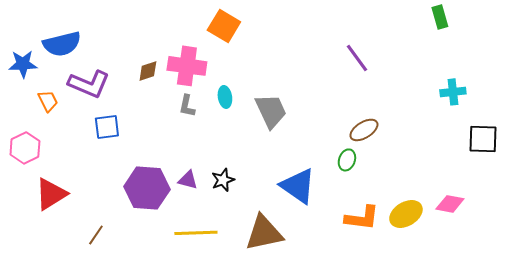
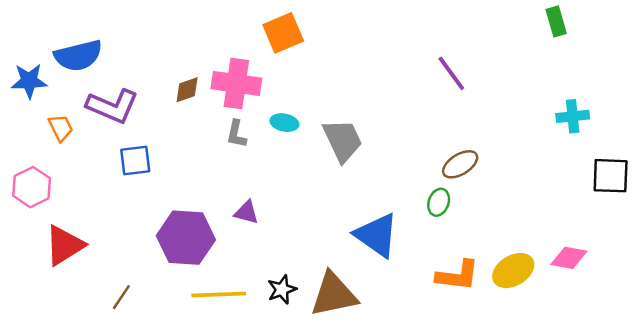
orange square: (224, 26) -> (283, 33), turned 36
cyan ellipse: (225, 97) -> (284, 123), turned -70
purple triangle: (188, 180) -> (246, 212), moved
black star: (223, 180) -> (282, 289), moved
yellow line: (196, 233) -> (219, 295), moved

